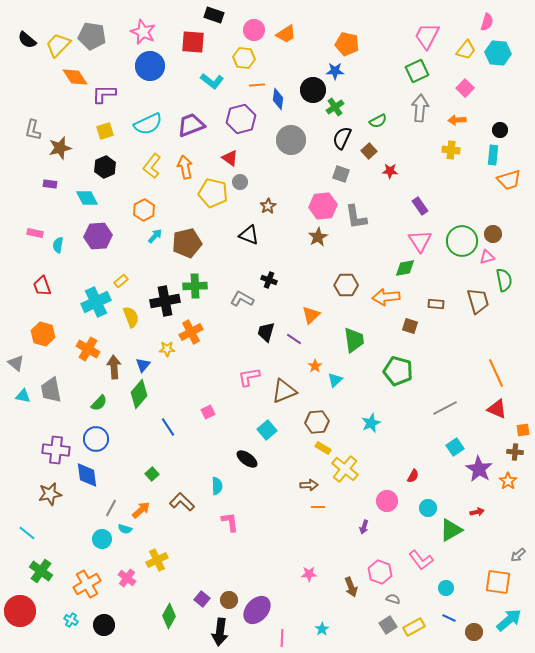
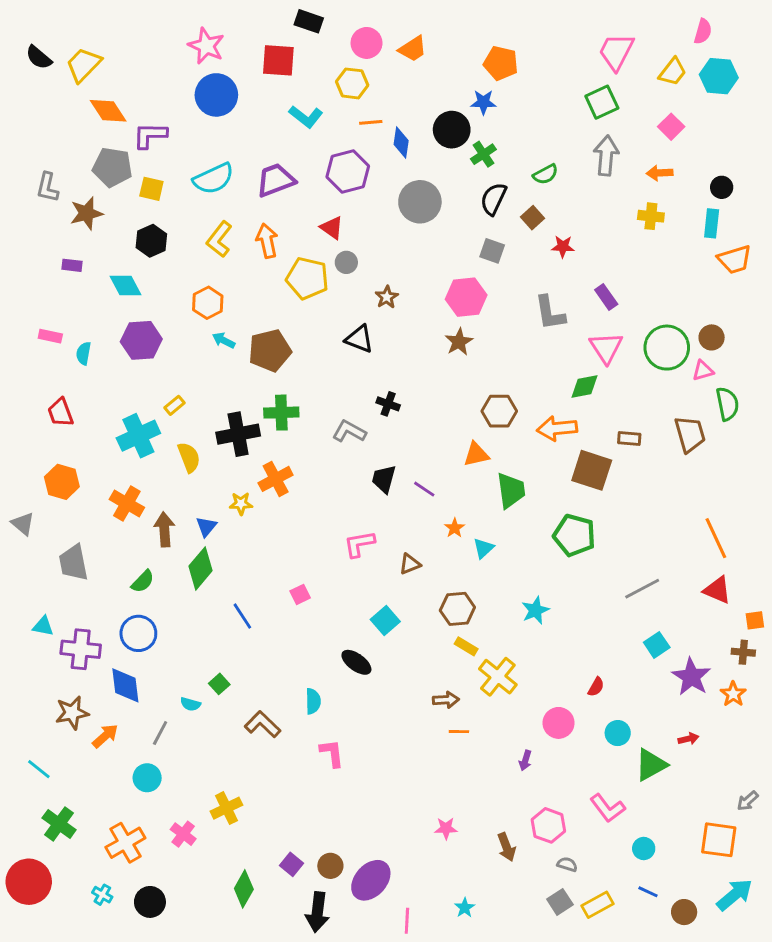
gray pentagon: (92, 36) -> (112, 167), moved
yellow square: (105, 131) -> (151, 189), turned 30
gray L-shape: (356, 217) -> (550, 313), moved
cyan arrow: (155, 236) -> (224, 340), turned -105
orange triangle: (311, 315) -> (476, 454), moved, turned 30
brown square: (410, 326) -> (592, 470), size x1.8
brown triangle: (284, 391) -> (410, 564), size x0.6
cyan triangle: (23, 396) -> (43, 626), moved
orange arrow: (141, 510) -> (105, 736), moved
cyan semicircle: (125, 529) -> (190, 704), moved

